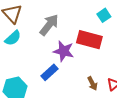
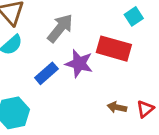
blue rectangle: (50, 72) -> (46, 73), moved
brown arrow: (92, 83) -> (117, 107), turned 128

